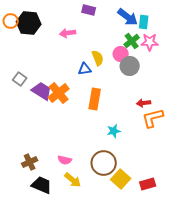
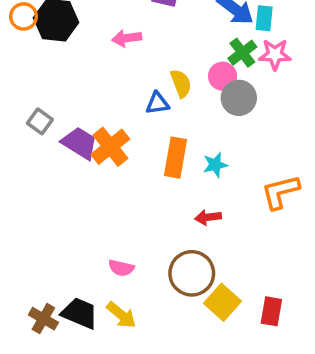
red arrow: (144, 103) -> (208, 217), moved
cyan star: (114, 131) -> (215, 165), moved
brown cross: (30, 162) -> (43, 319), moved, turned -35
yellow arrow: (73, 180) -> (121, 315), moved
red rectangle: (148, 184) -> (271, 311), turned -63

